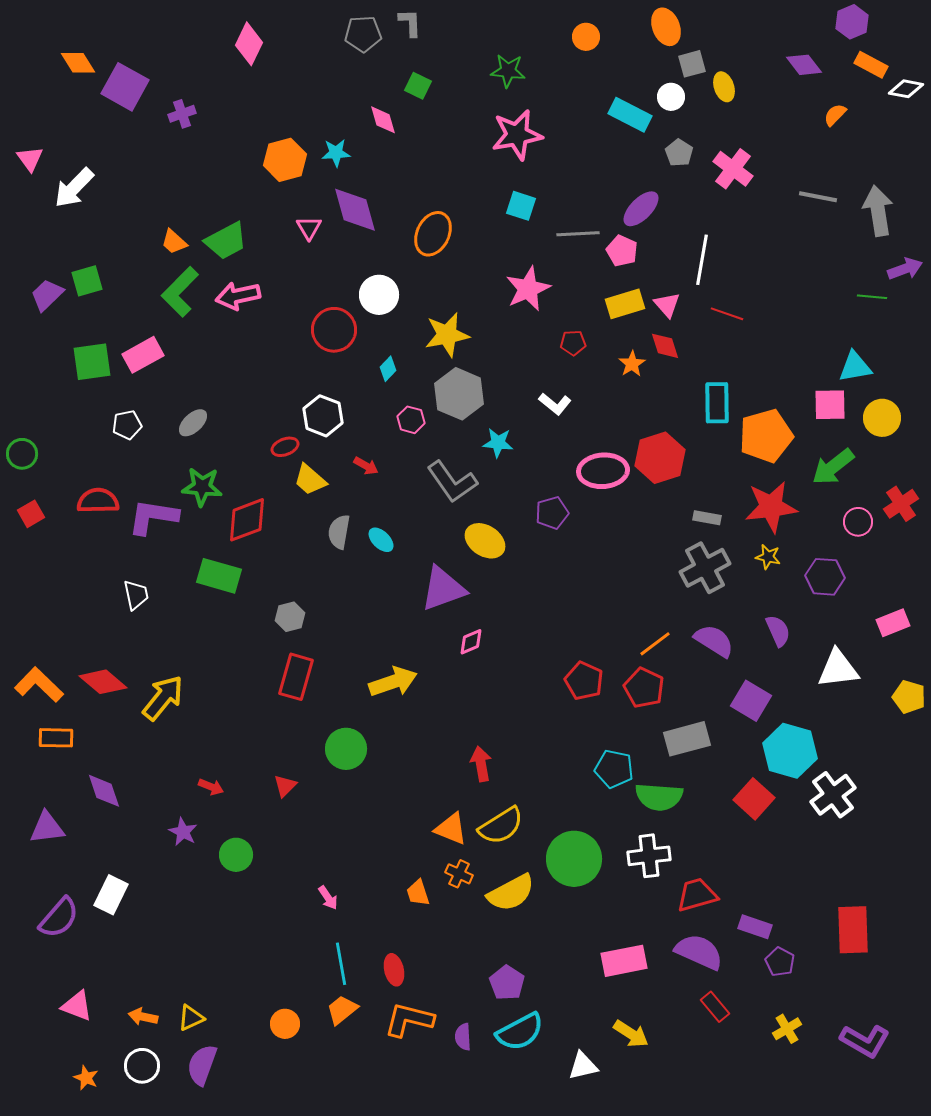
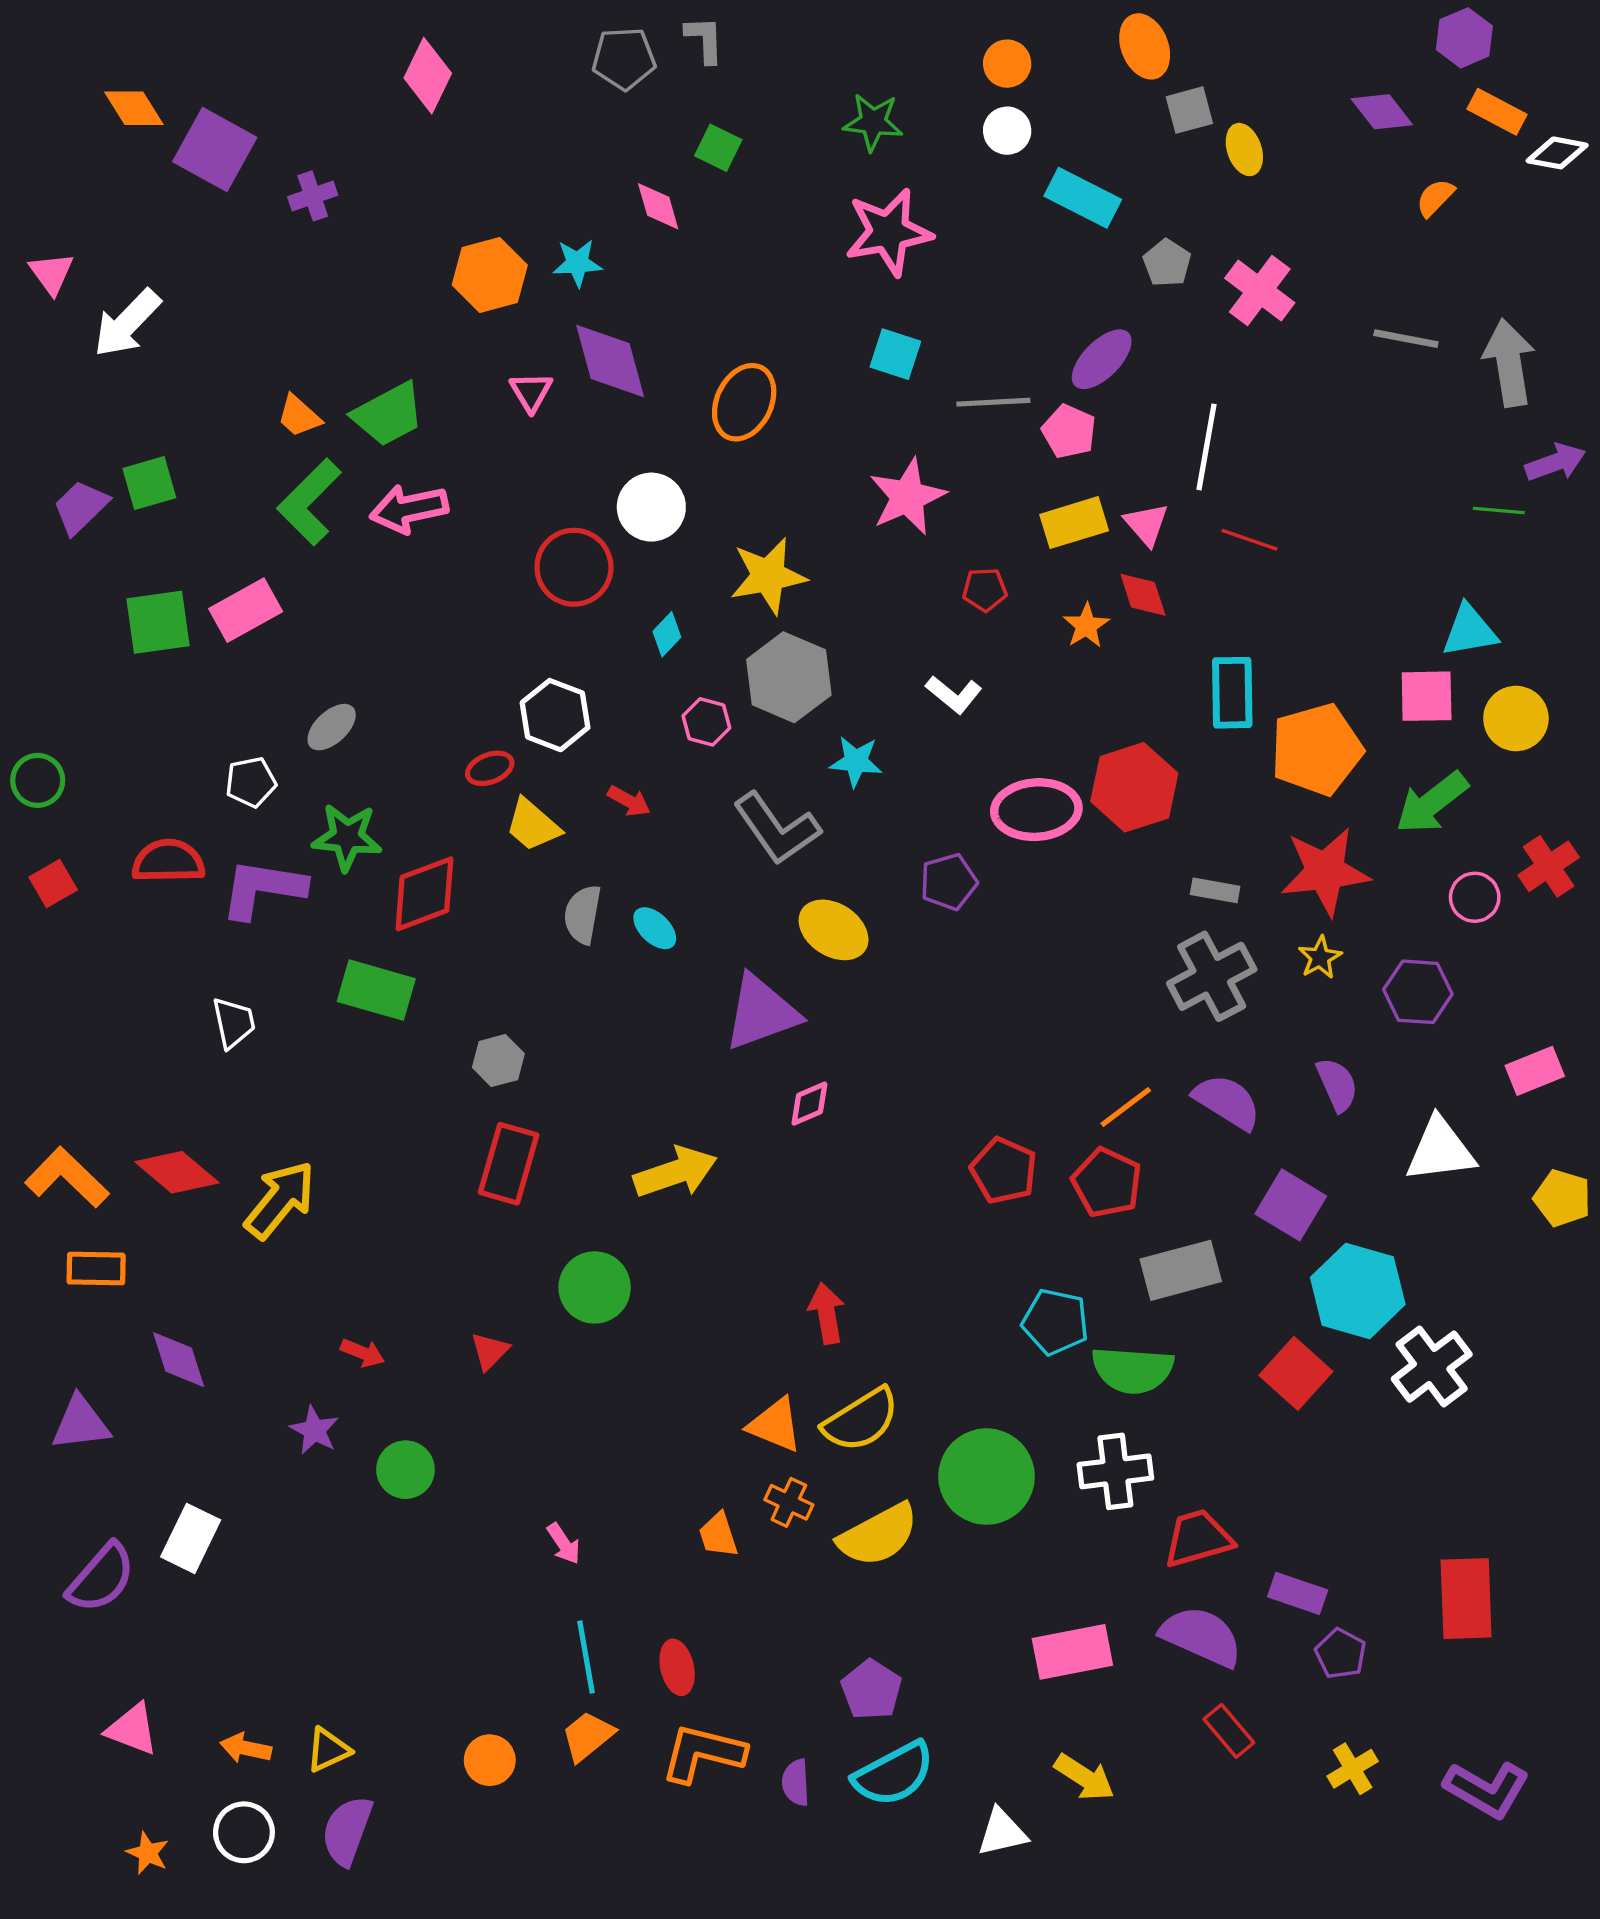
white circle: (671, 97) -> (1007, 131), moved
white pentagon: (127, 425) -> (251, 782), moved
yellow star: (768, 557) -> (1320, 957), turned 30

